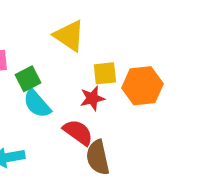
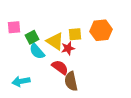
yellow triangle: (69, 36) -> (55, 41), moved
orange hexagon: (142, 86) -> (101, 30), moved

